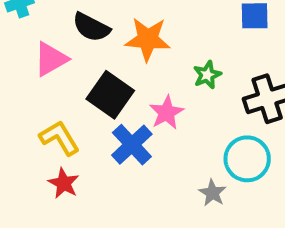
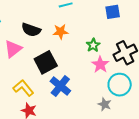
orange star: (148, 39) -> (60, 32), size x0.7
black square: (110, 95) -> (46, 62), turned 35
pink star: (166, 113) -> (100, 65), moved

